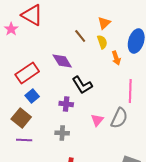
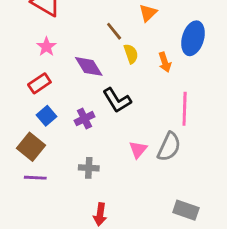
pink star: (11, 29) -> (46, 47), moved
yellow semicircle: (102, 42) -> (131, 54), moved
red rectangle: (27, 73) -> (39, 83), size x0.7
purple cross: (66, 104) -> (85, 119), moved, turned -32

